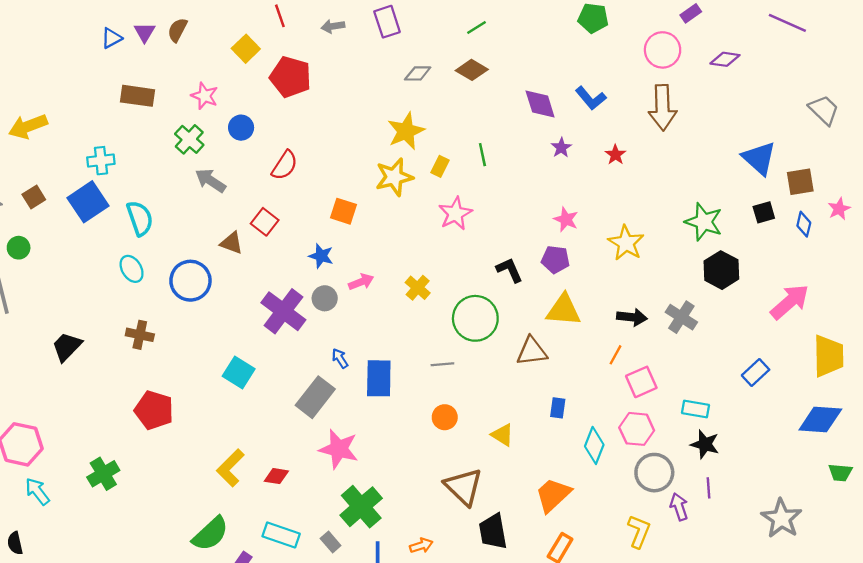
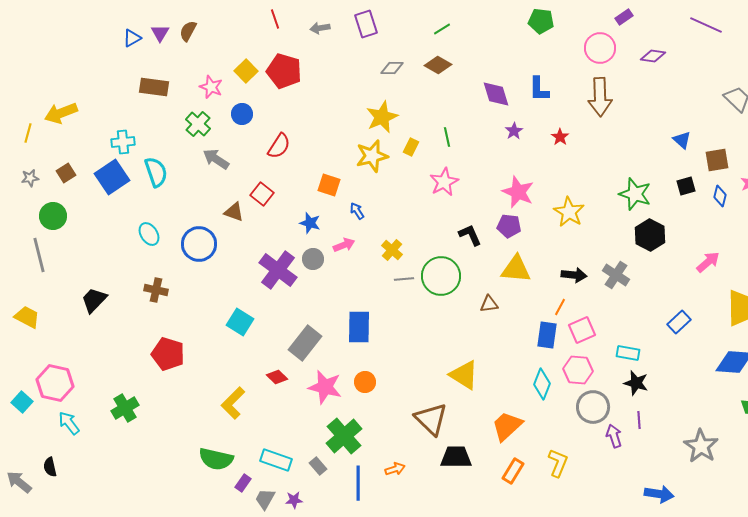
yellow square: (246, 49) -> (246, 71), moved
blue L-shape: (591, 98) -> (539, 89), turned 40
blue triangle: (759, 158) -> (682, 140), size x0.6
pink star: (455, 214) -> (444, 182), moved
cyan semicircle: (140, 218) -> (156, 172), moved
pink star: (566, 219) -> (518, 192), size x1.5
green circle: (19, 248) -> (53, 216), size x1.4
pink arrow: (790, 302) -> (708, 262), size x0.7
brown triangle: (532, 351) -> (489, 304), size x0.7
blue arrow: (340, 358) -> (357, 211), moved
gray line: (442, 364) -> (404, 279), moved
blue rectangle: (558, 408) -> (547, 335), moved, size x1.5
orange circle: (445, 417) -> (365, 382), moved
yellow triangle: (502, 435) -> (464, 375), size x1.5
red diamond: (276, 476) -> (277, 377), moved, turned 35
black trapezoid: (493, 531) -> (456, 457), turned 100
yellow L-shape: (639, 531) -> (558, 463), moved
green semicircle: (210, 534) -> (216, 459), turned 56

